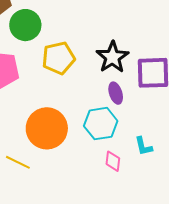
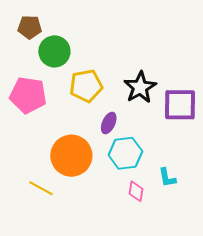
purple ellipse: (116, 93) -> (109, 123), moved, turned 40

